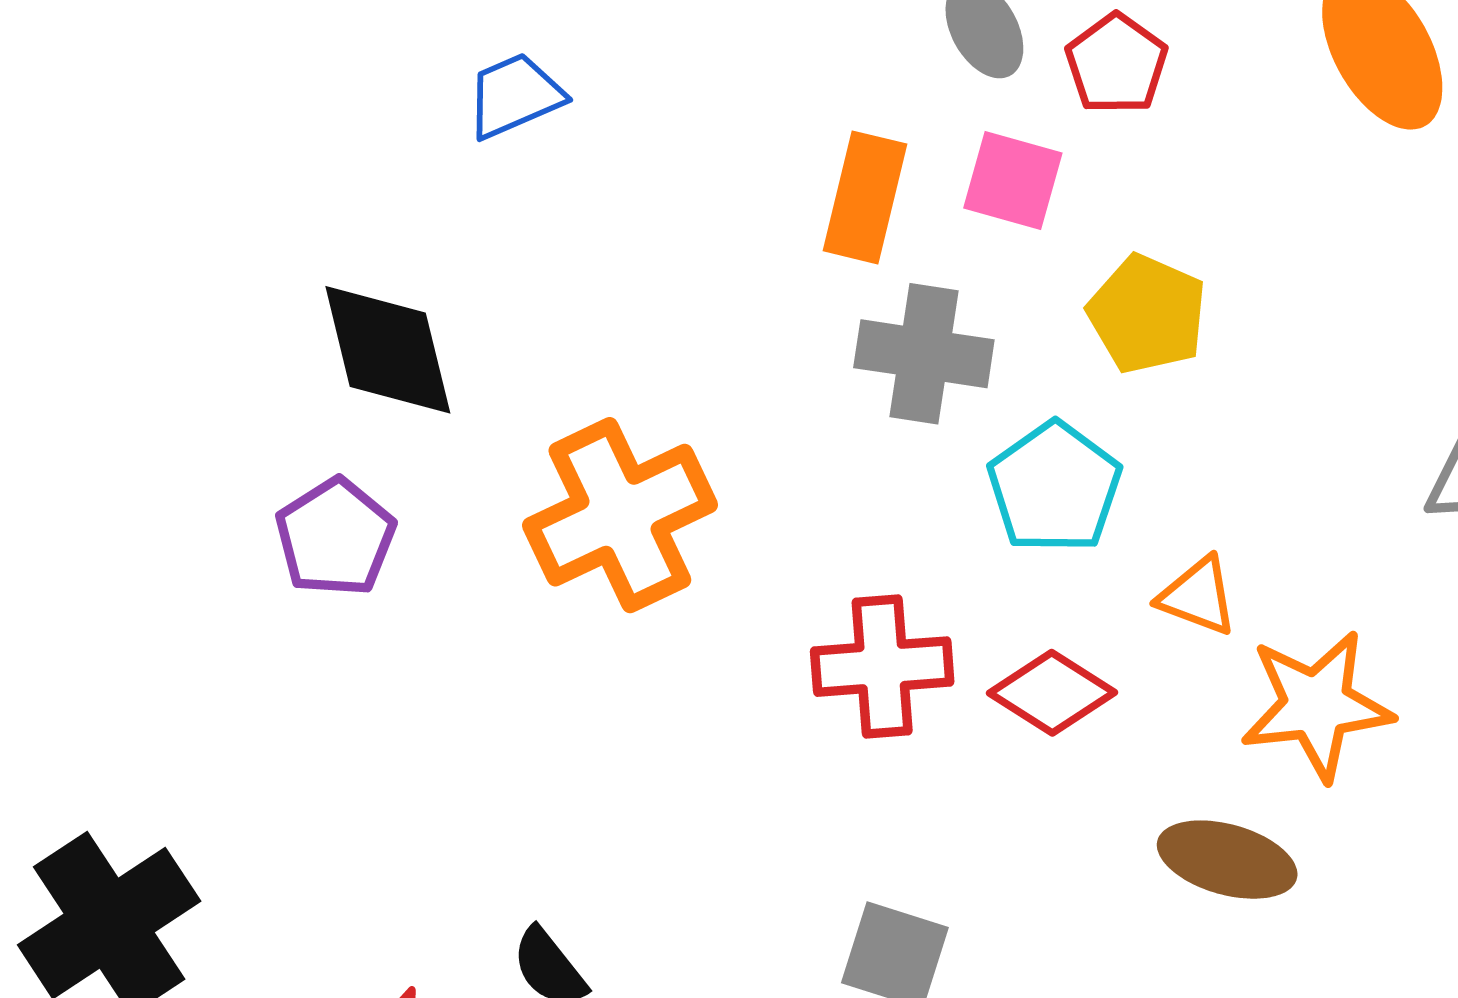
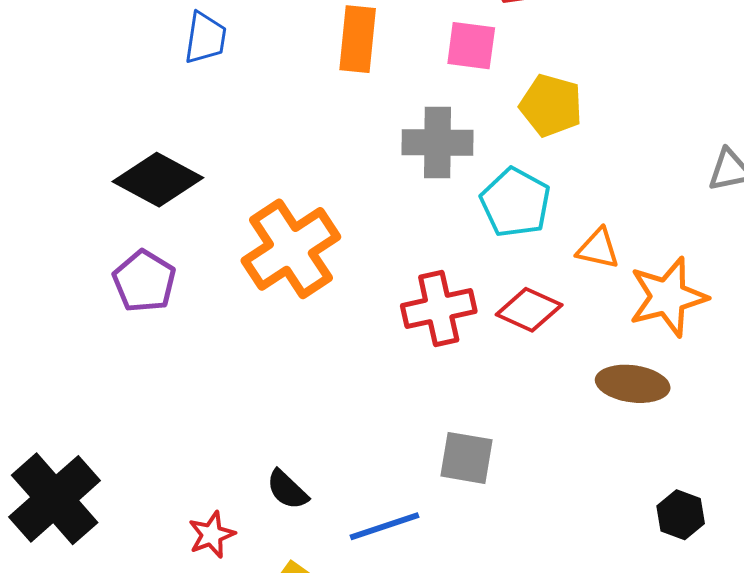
blue trapezoid: (515, 96) -> (205, 38), turned 130
orange rectangle: (865, 197) -> (358, 39), moved
black diamond: (388, 350) -> (158, 180), turned -40

